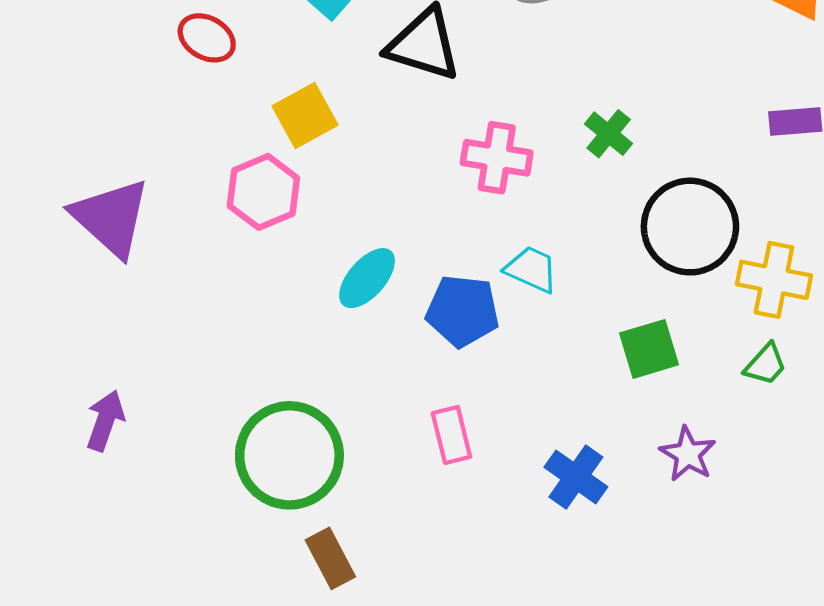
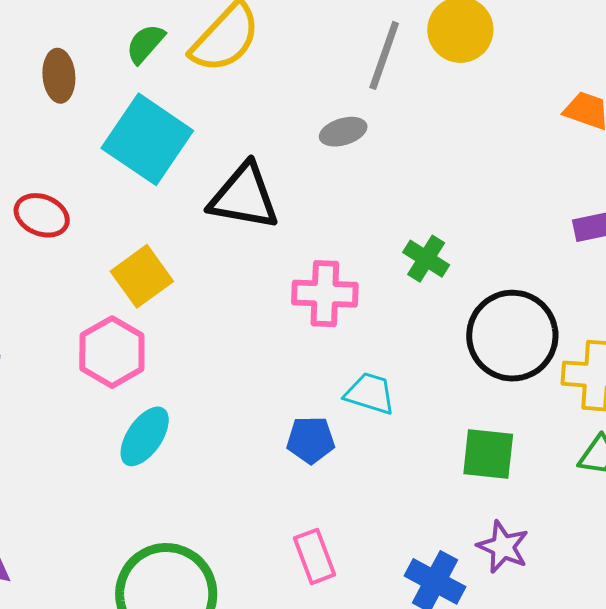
cyan ellipse: (367, 278) -> (145, 436), moved
blue pentagon: (463, 311) -> (311, 440), size x0.7
green square: (649, 349) -> (488, 454), turned 30
purple star: (688, 454) -> (503, 547), moved

